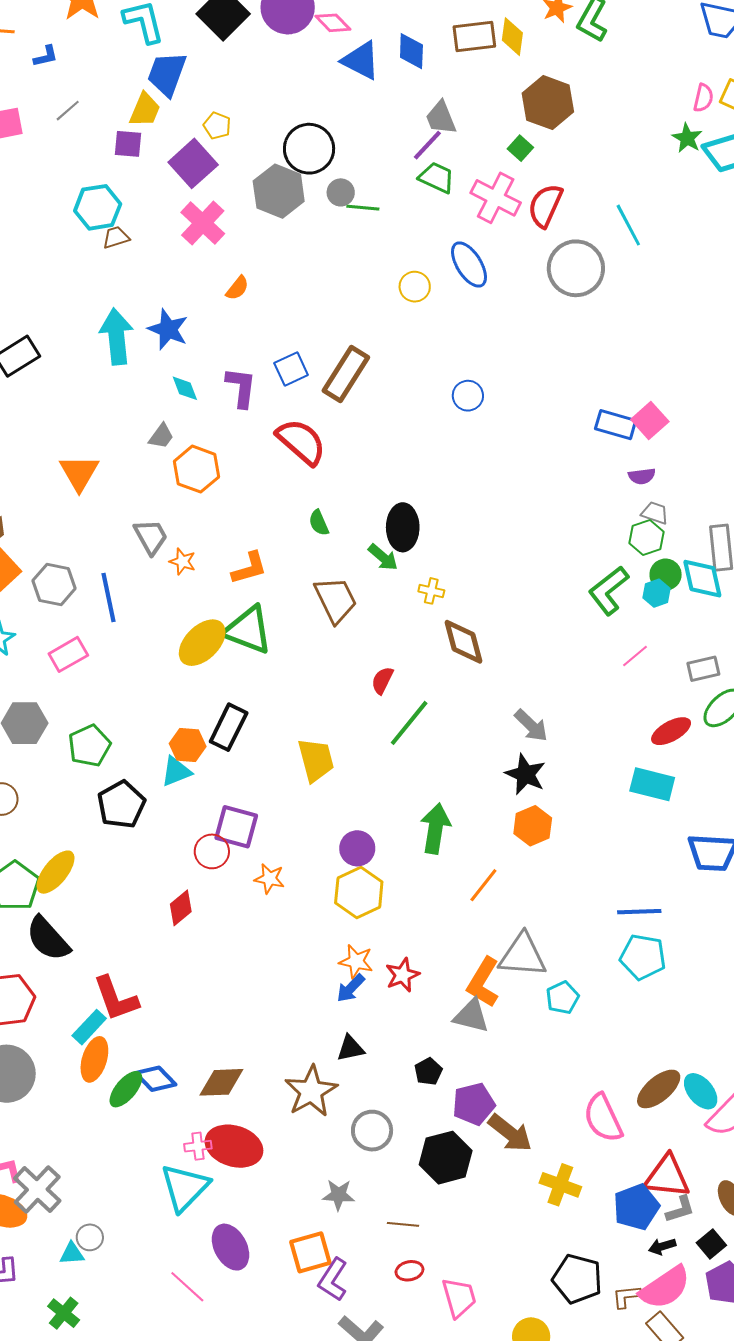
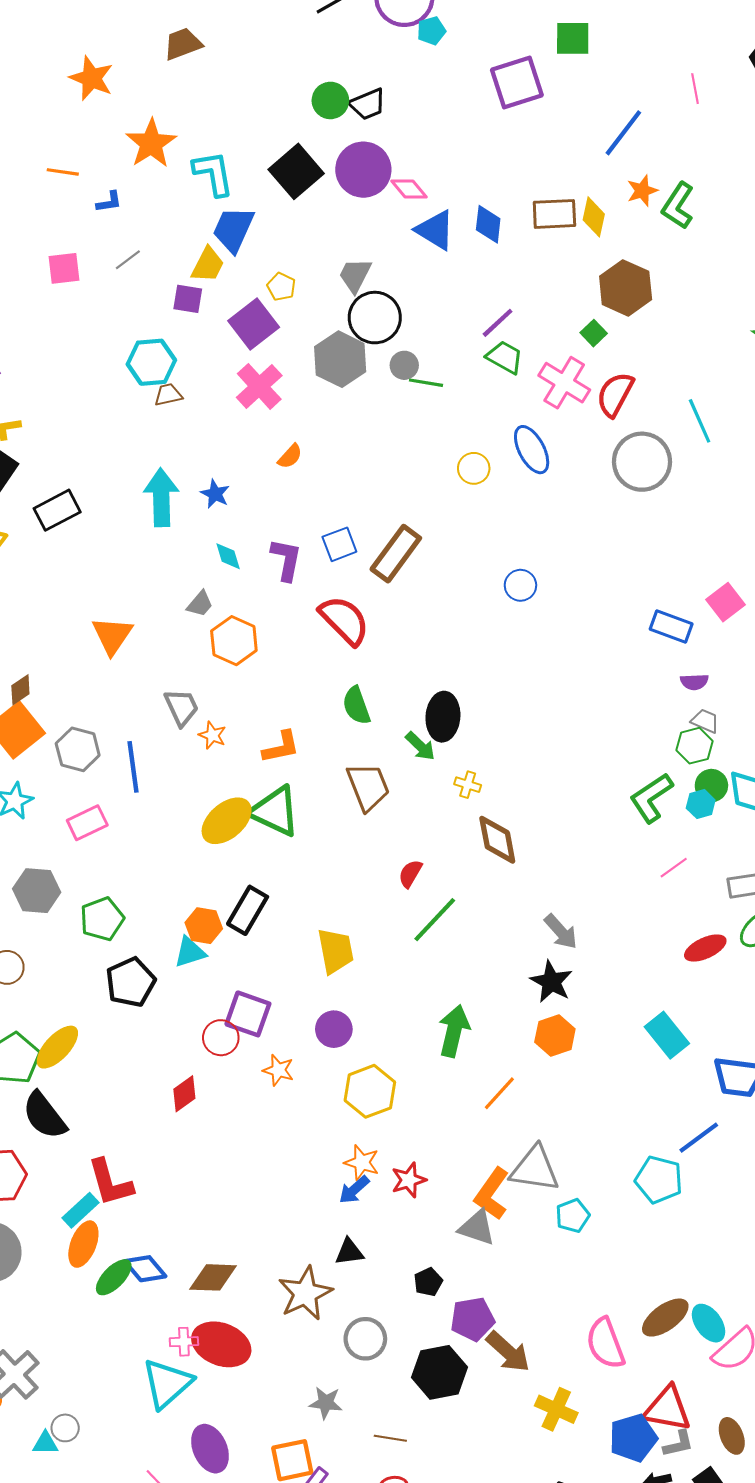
gray trapezoid: (441, 118) -> (355, 275), moved, turned 45
blue star: (168, 329) -> (215, 494), size x0.7
pink square: (650, 421) -> (726, 602), moved
green semicircle: (319, 523) -> (356, 706), size x1.4
cyan rectangle: (652, 784) -> (667, 1035), moved, turned 33
purple circle: (357, 848) -> (334, 1029), moved
blue line: (639, 912) -> (699, 1138), moved, turned -39

